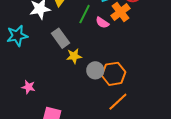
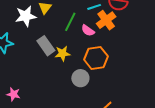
yellow star: (74, 56) -> (63, 53), moved
orange hexagon: (114, 74) -> (96, 58), moved

